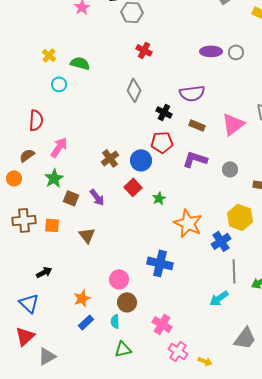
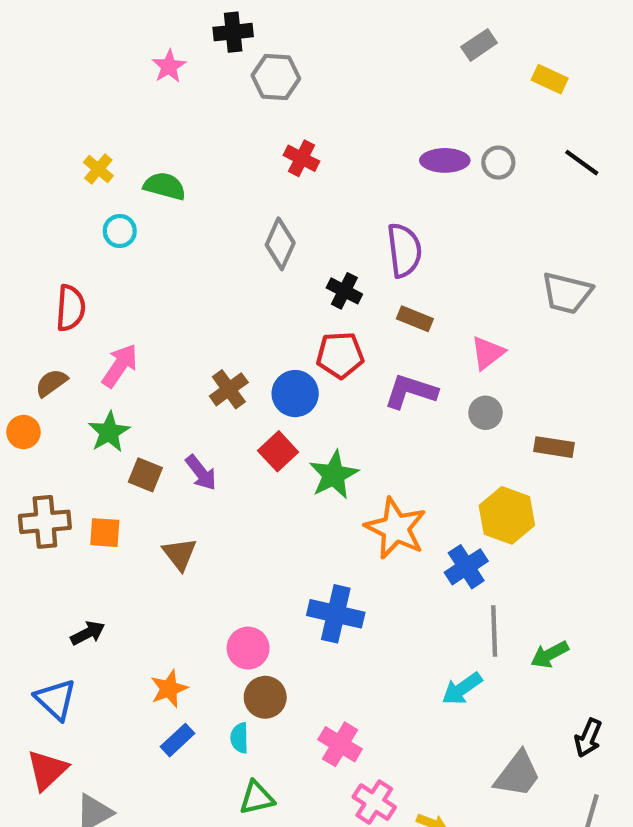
purple semicircle: (192, 93) -> (404, 250), turned -90
pink triangle: (233, 124) -> (488, 353), moved, size x0.7
green star: (159, 198) -> (334, 475), size x1.6

